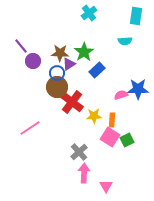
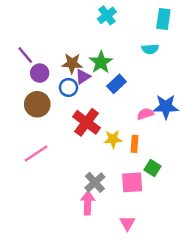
brown circle: (57, 87) -> (37, 104), moved
pink square: (110, 137) -> (132, 182), moved, turned -36
green square: (127, 140) -> (153, 168), turned -32
pink arrow: (84, 173) -> (88, 203), moved

